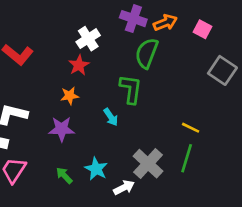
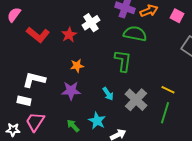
green semicircle: (147, 53) -> (135, 34), turned 80
red star: (79, 65) -> (69, 35), moved
cyan arrow: (111, 117) -> (108, 94), moved
gray cross: (148, 164) -> (136, 100), moved

